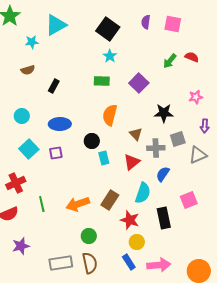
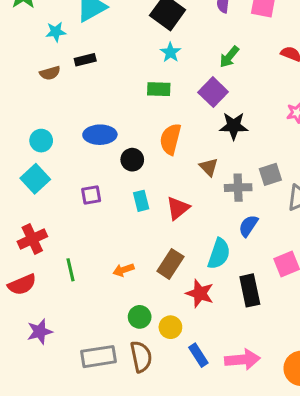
green arrow: (170, 61) -> (229, 57), moved
black rectangle: (54, 86) -> (85, 60), moved, turned 48
black star: (164, 113) -> (234, 126), moved
blue ellipse: (60, 124) -> (100, 135), moved
black circle: (92, 141) -> (132, 160), moved
cyan square: (29, 149) -> (35, 179), moved
cyan rectangle: (104, 158) -> (141, 201), moved
red triangle: (132, 162) -> (178, 208), moved
orange arrow: (78, 204) -> (123, 270), size x0.6
yellow circle: (137, 242) -> (170, 327), moved

